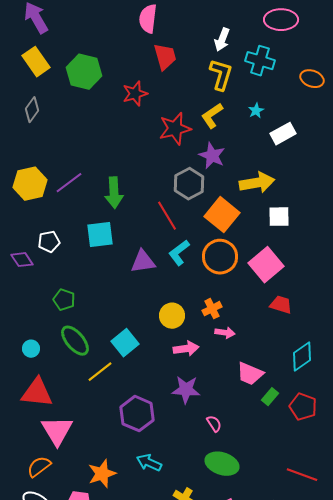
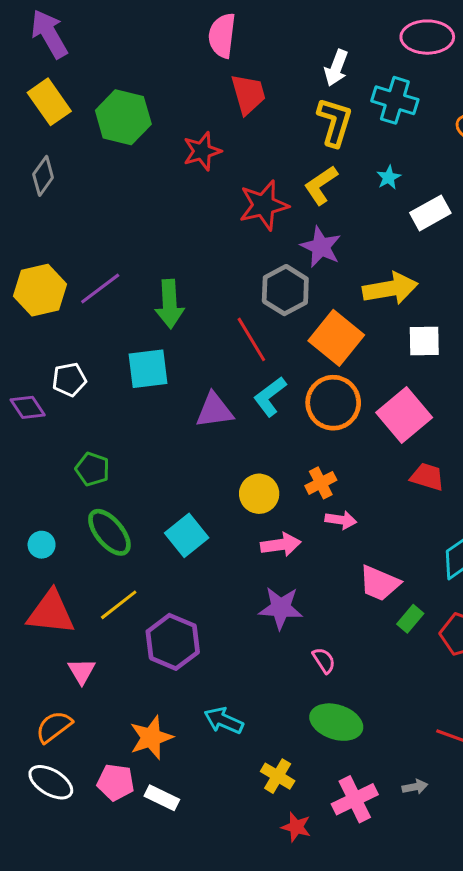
yellow line: (100, 372) -> (119, 605), moved
purple hexagon: (137, 414) -> (173, 642), moved
pink triangle: (57, 431) -> (82, 671), size x0.6

